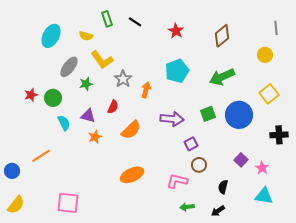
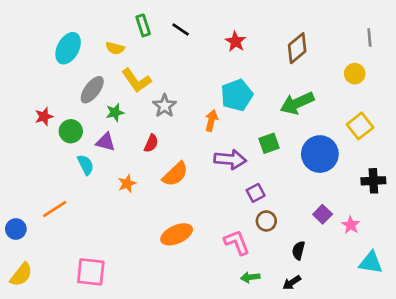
orange arrow: (146, 90) -> (211, 121), moved
red star: (31, 95) -> (44, 117), moved
green square: (208, 114) -> (269, 143), moved
purple triangle: (88, 116) -> (106, 142), moved
pink L-shape: (177, 181) -> (237, 242), turned 55
cyan triangle: (264, 196) -> (371, 262), moved

